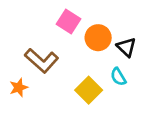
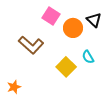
black triangle: (126, 47) -> (94, 20), moved
orange star: (19, 87) -> (14, 87), moved

